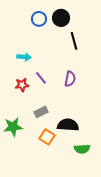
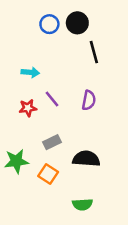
orange square: (47, 137) -> (48, 174), moved
green semicircle: (82, 149) -> (82, 204), moved

